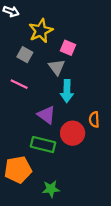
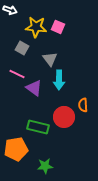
yellow star: (41, 31) -> (36, 27), turned 30
pink square: (68, 48) -> (58, 27), moved
purple triangle: (46, 115) -> (34, 88), moved

